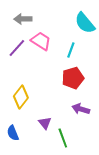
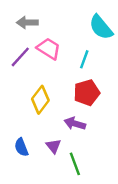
yellow diamond: (21, 97) -> (40, 100), moved
purple arrow: (81, 109) -> (75, 123), moved
blue semicircle: (13, 133) -> (21, 147), moved

